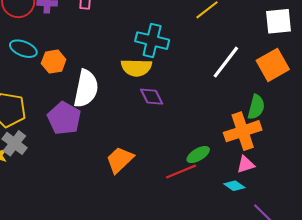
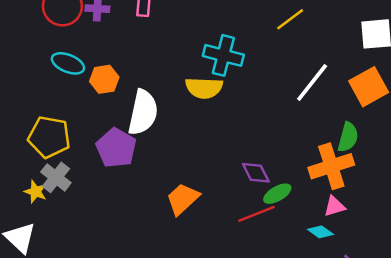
purple diamond: (152, 97) -> (256, 173), moved

